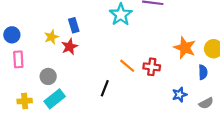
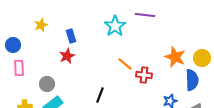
yellow star: (51, 37) -> (41, 25), moved
orange line: (127, 66) -> (125, 64), moved
blue semicircle: (203, 72) -> (192, 80), size x1.5

